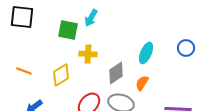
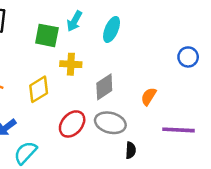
cyan ellipse: (146, 53) -> (112, 29), moved
orange semicircle: (142, 83) -> (149, 96), moved

